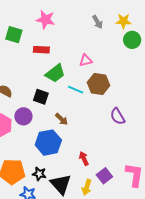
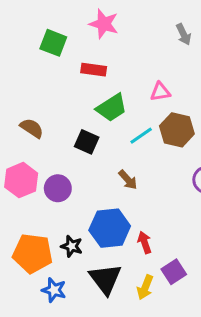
cyan line: (76, 90) -> (141, 136), turned -63
purple circle: (23, 116) -> (58, 188), moved
brown arrow: (62, 119) -> (128, 180), moved
blue hexagon: (48, 143) -> (110, 228), moved
black star: (39, 174) -> (72, 246), moved

